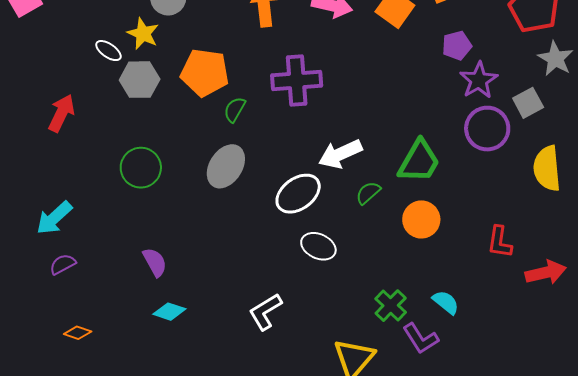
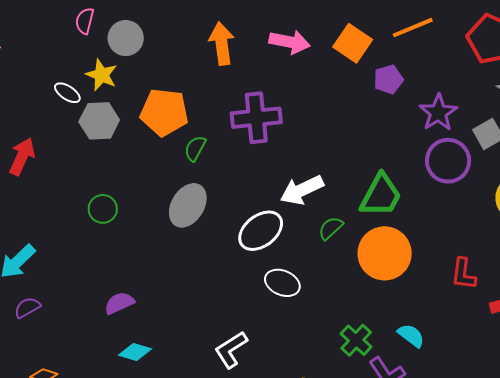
purple pentagon: (457, 46) -> (388, 79), moved
green circle: (141, 168) -> (103, 209), size x0.7
orange circle: (421, 219) -> (385, 253), size x1.4
purple semicircle: (155, 262) -> (119, 303), turned -84

